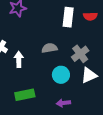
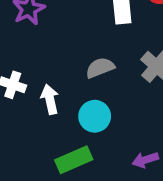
cyan circle: (61, 75) -> (95, 116), moved

